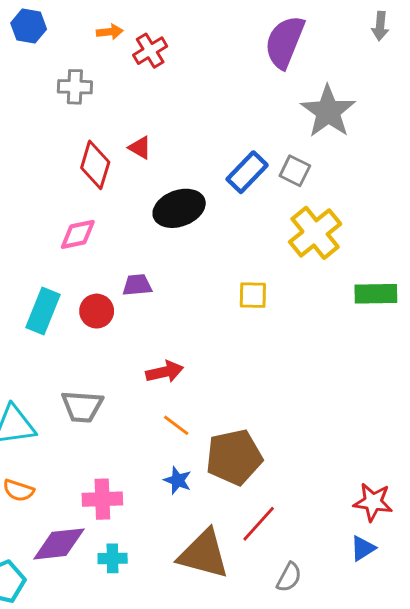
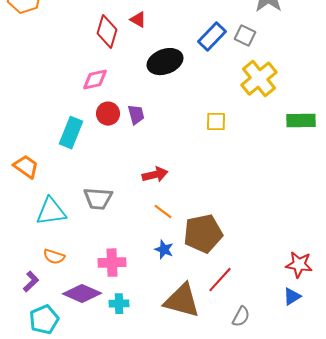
purple trapezoid: (137, 285) -> (136, 115), turned 80
red circle: (97, 311) -> (108, 114), moved
purple diamond: (59, 544) -> (82, 294), turned 30

